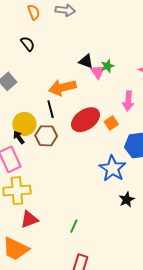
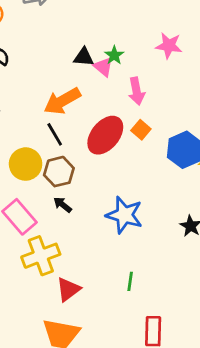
pink arrow: (128, 101) -> (136, 91), moved
black arrow: (19, 137) -> (63, 205), moved
blue star: (113, 168) -> (124, 215), moved

